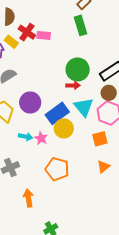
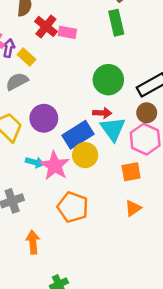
yellow rectangle: (11, 42) -> (26, 57), moved
red arrow: (73, 85) -> (102, 113), moved
pink star: (41, 138) -> (55, 166), size x1.6

